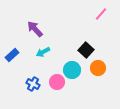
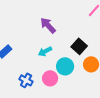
purple arrow: (35, 29) -> (48, 25), moved
cyan arrow: (43, 52) -> (45, 51), moved

